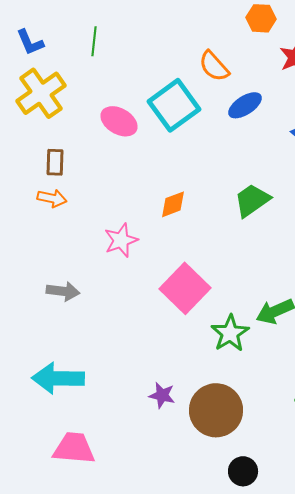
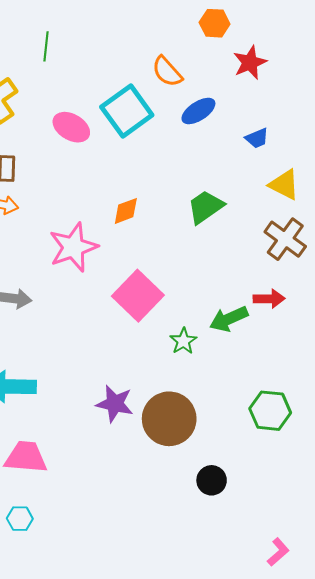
pink star: (121, 240) -> (73, 247), size x1.4
green star: (230, 333) -> (183, 341), size x0.7
purple star: (162, 395) -> (115, 404), size x1.4
black circle: (243, 471) -> (212, 480), moved

